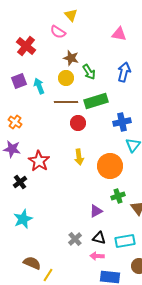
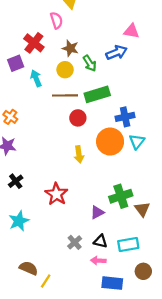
pink semicircle: (58, 32) -> (56, 20), turned -140
pink triangle: (119, 34) -> (132, 31), moved
red cross: (26, 46) -> (34, 43), moved
blue arrow: (124, 72) -> (116, 53), moved, turned 54
purple square: (19, 81) -> (16, 63), moved
red star: (39, 161) -> (56, 194), moved
orange circle: (110, 166) -> (110, 142), moved
green cross: (118, 196) -> (121, 196), size x1.5

